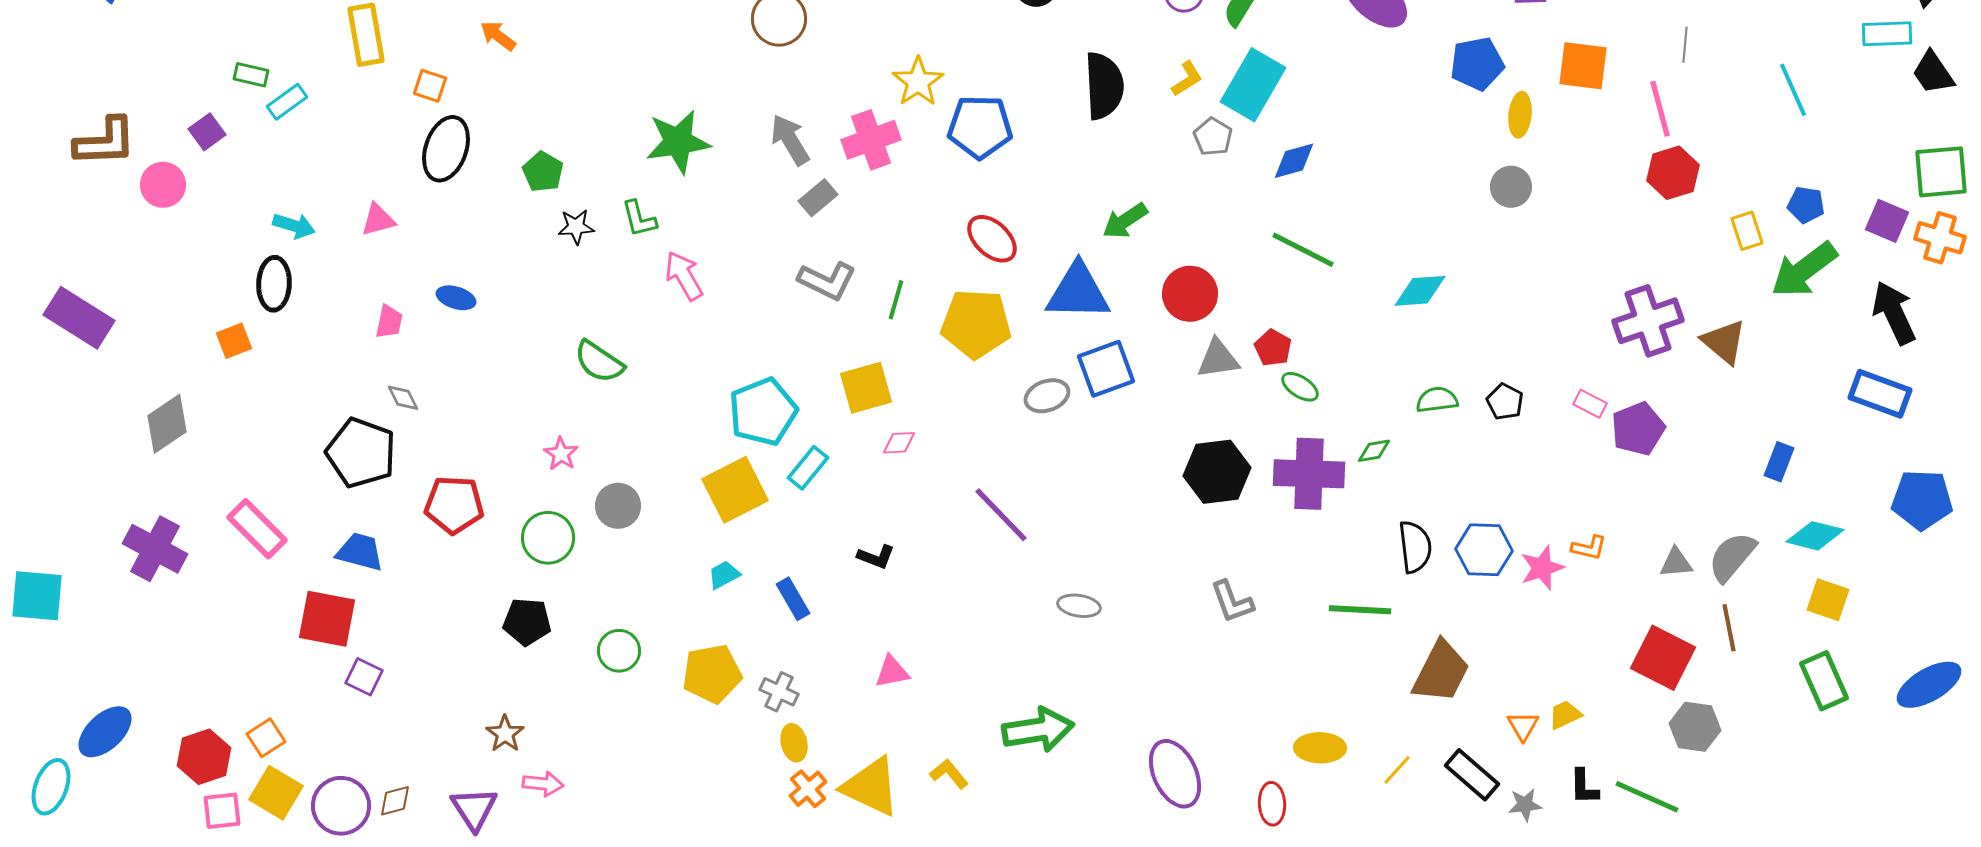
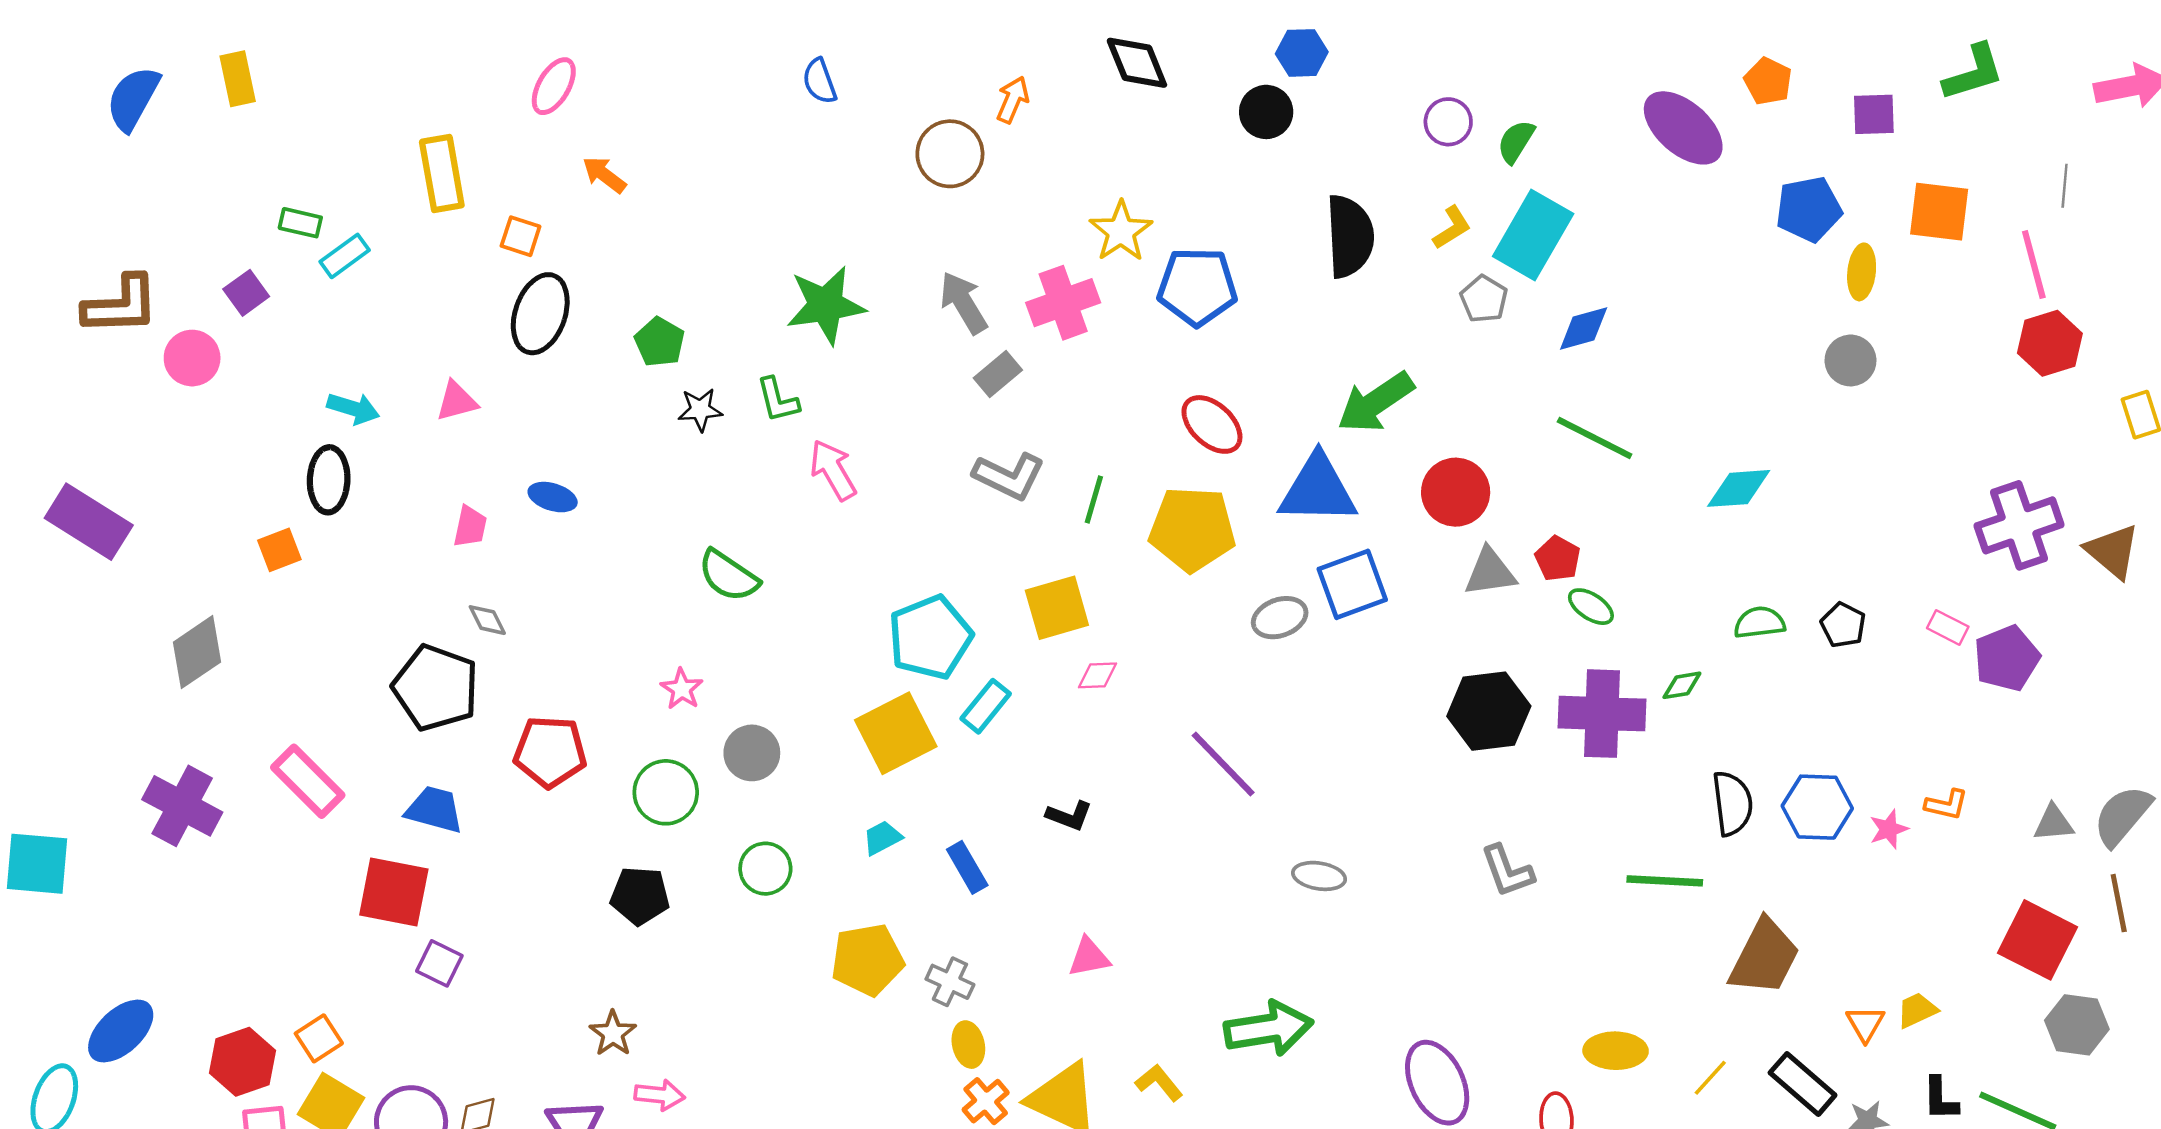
green arrow: (1125, 221) -> (1376, 402), size x1.4
pink star: (1542, 568) -> (1889, 829), size x0.7
green circle: (619, 651) -> (765, 869), moved

